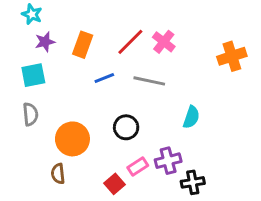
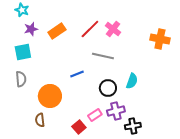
orange rectangle: (83, 45) -> (57, 31), turned 36
orange cross: (232, 56) -> (160, 39), turned 30
blue line: (104, 78) -> (77, 74), moved
black circle: (126, 127) -> (108, 88), moved

